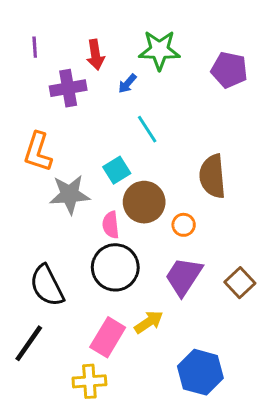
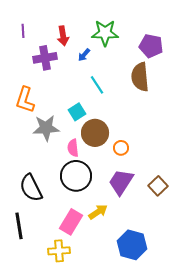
brown semicircle: (212, 176) -> (140, 77), moved
black line: (29, 343) -> (19, 226), turned -44

